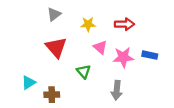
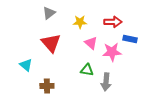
blue rectangle: (150, 55) -> (130, 39), moved
green triangle: (84, 72) -> (87, 70), moved, turned -40
cyan triangle: (29, 83) -> (26, 65), moved, turned -48

